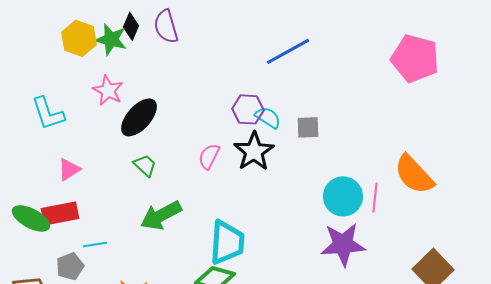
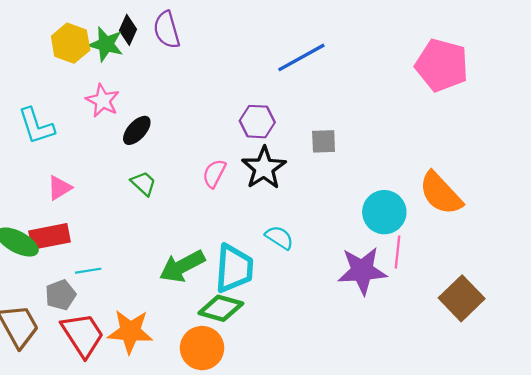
black ellipse: (139, 117) -> (137, 130), size x0.7
cyan semicircle: (268, 117) -> (279, 238), moved
cyan circle: (343, 196) -> (384, 212), moved
pink line: (375, 197) -> (398, 252), moved
green arrow: (161, 215) -> (182, 266), moved

